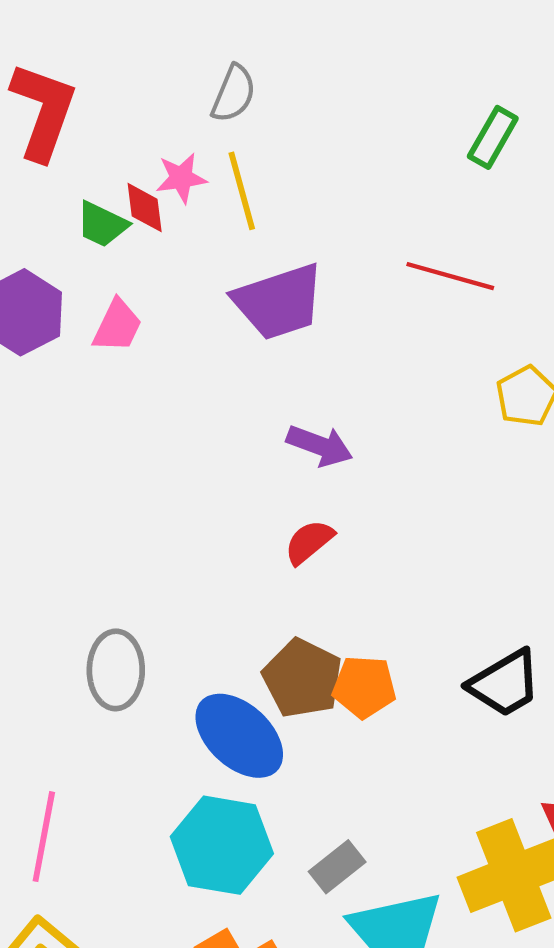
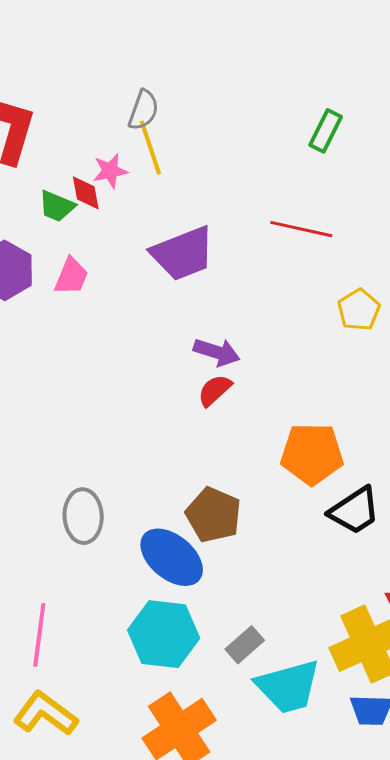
yellow line: (242, 191) -> (150, 148), moved
red semicircle: (309, 542) -> (215, 390), moved
orange pentagon: (364, 687) -> (312, 454), moved, size x1.4

